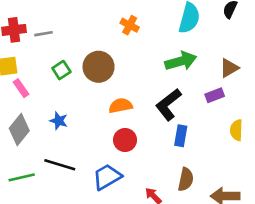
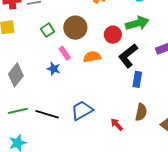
pink rectangle: (21, 88) -> (65, 53), moved
blue star: (59, 121) -> (54, 69), moved
red circle: (125, 140) -> (113, 35), moved
black line: (60, 165) -> (47, 114), moved

